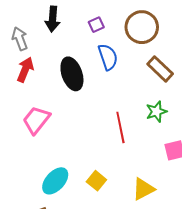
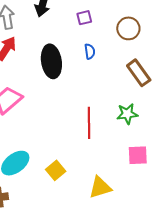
brown circle: (142, 27) -> (128, 28), size x0.7
blue semicircle: (108, 57) -> (90, 51), size x0.6

